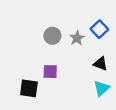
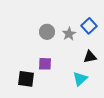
black triangle: (100, 64) -> (90, 57), turned -32
cyan triangle: (102, 88) -> (80, 79), moved

